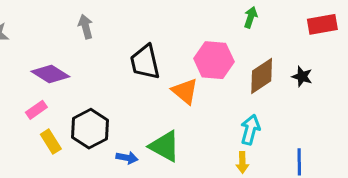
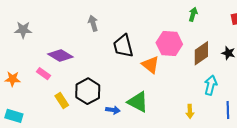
gray arrow: (86, 27) -> (93, 23), moved
pink rectangle: (36, 110) -> (44, 74), moved, turned 72
cyan arrow: (250, 130) -> (211, 85), moved

